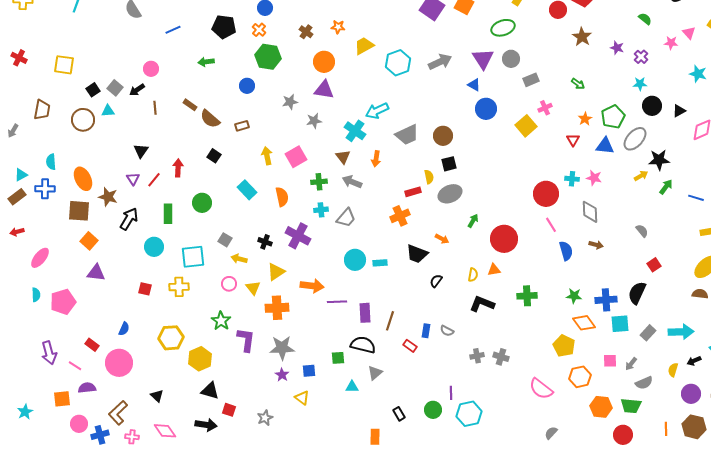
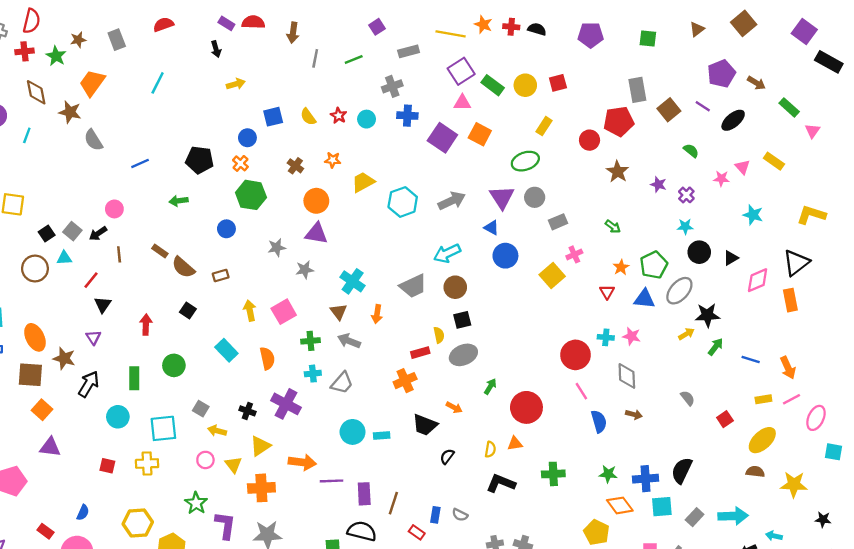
cyan arrow: (377, 111) -> (447, 253), moved
red line: (154, 180) -> (91, 280), moved
red square: (654, 265) -> (725, 419), moved

